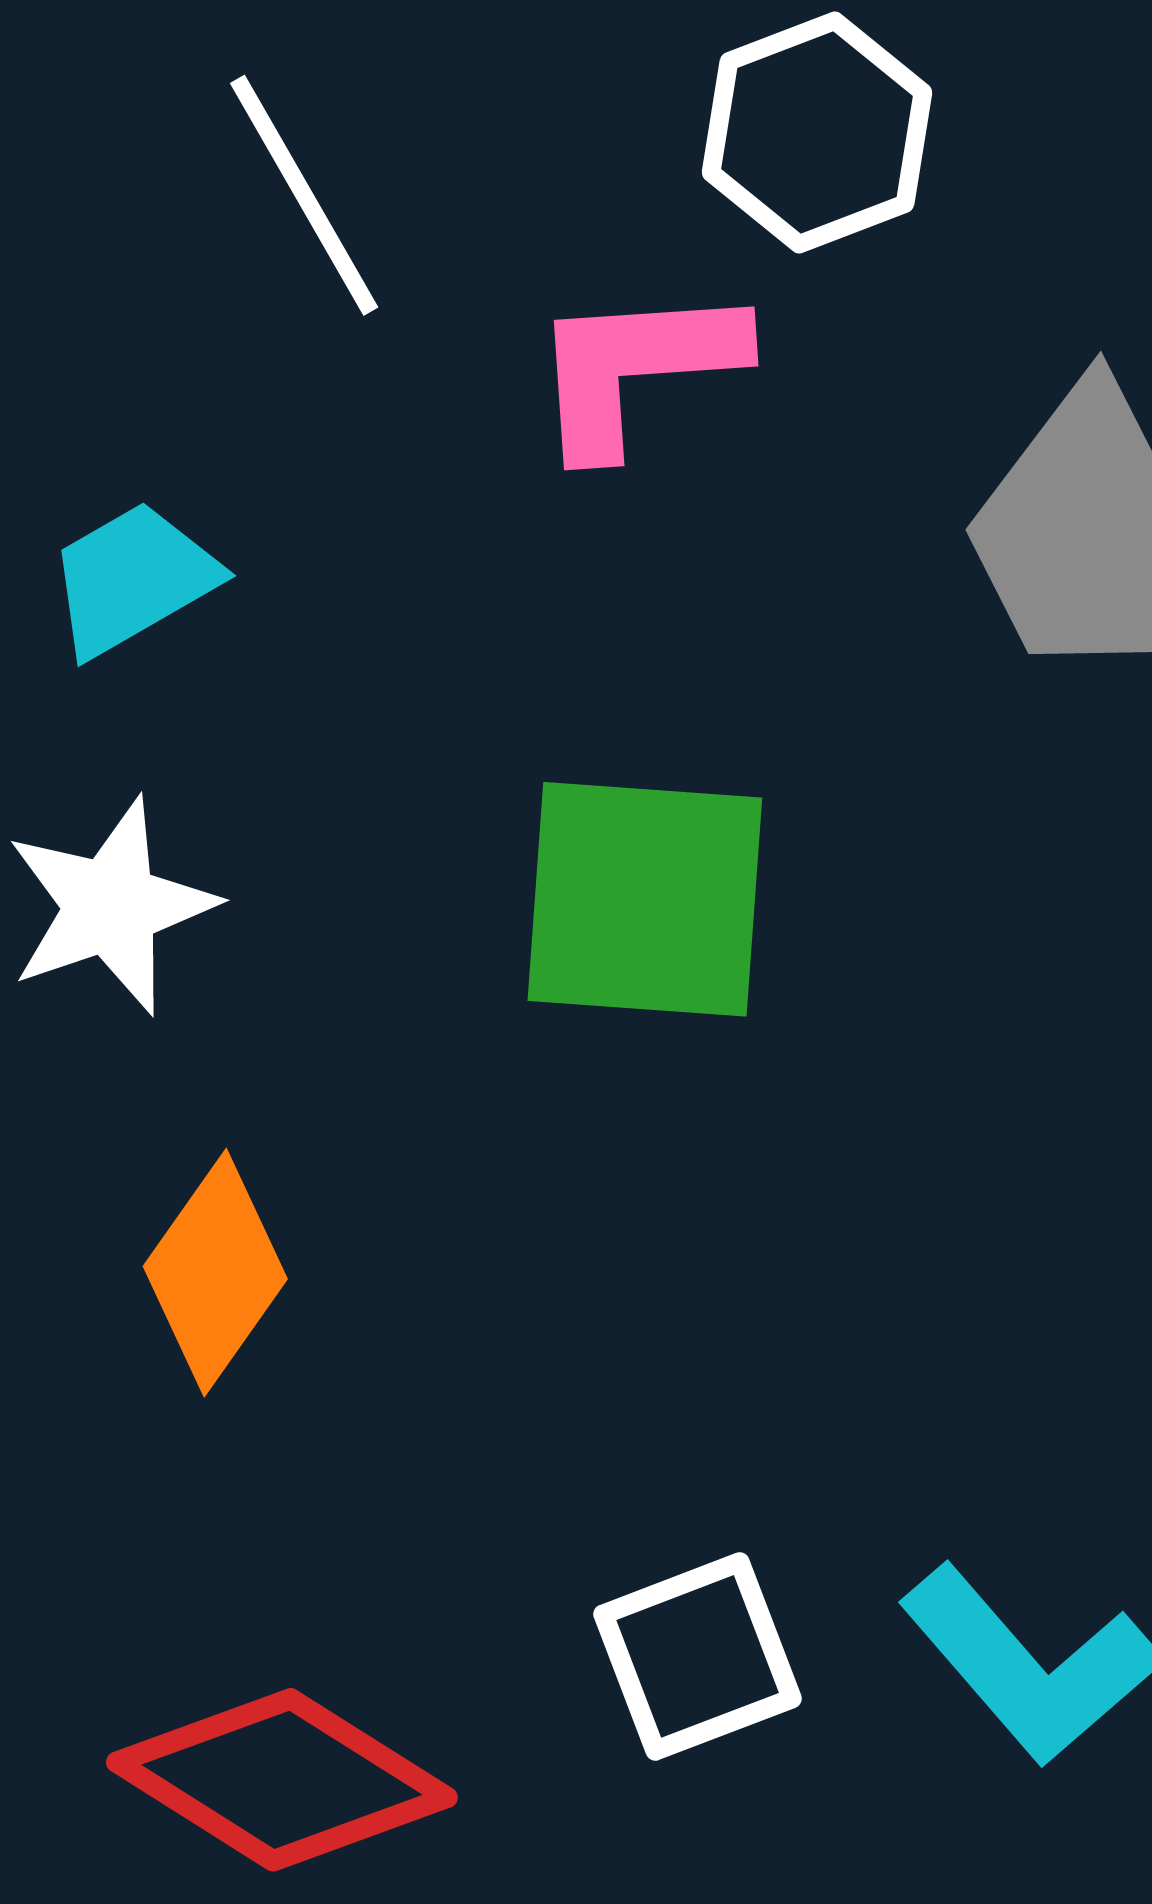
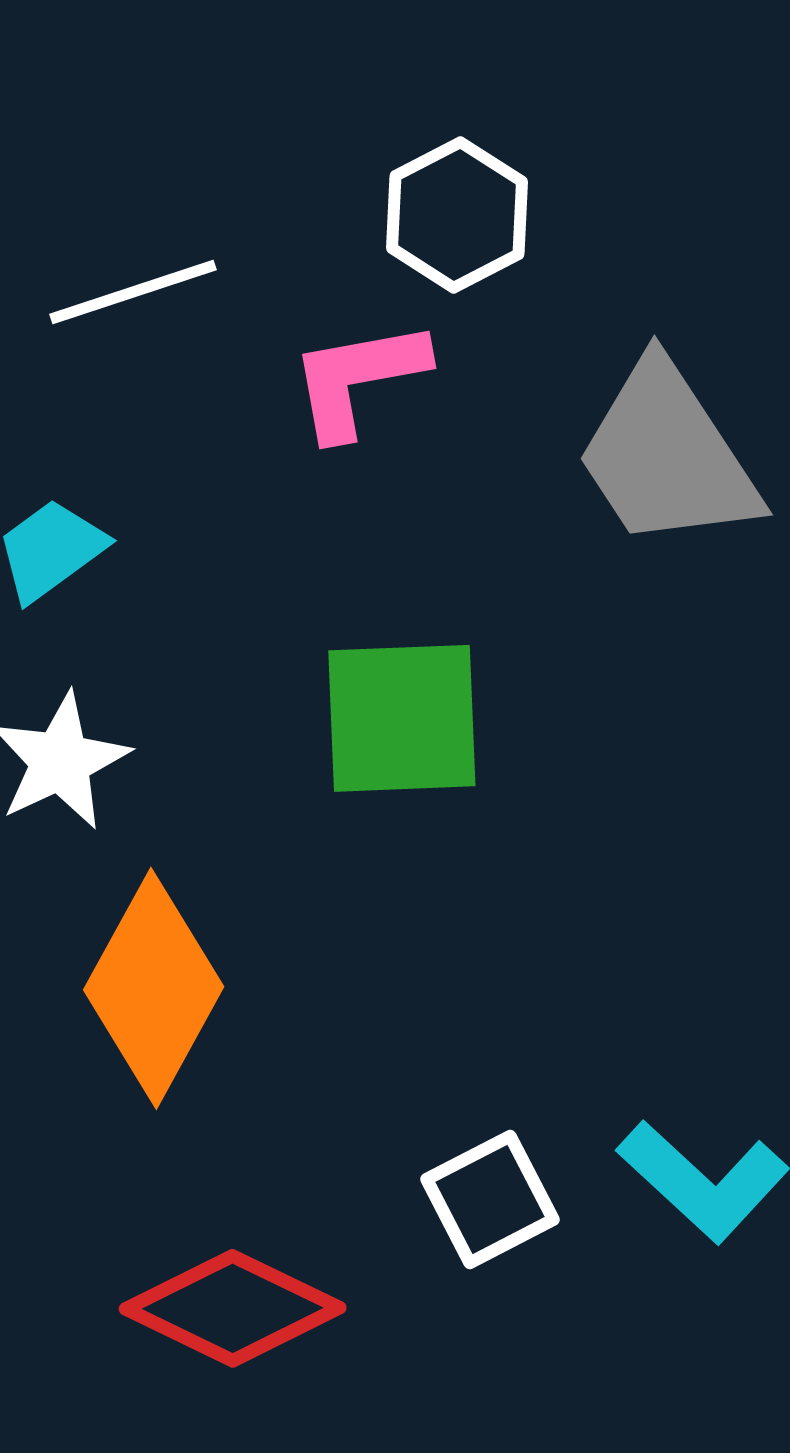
white line: (304, 195) -> (133, 292), turned -72
orange diamond: (215, 1273) -> (154, 988), size x1.5

